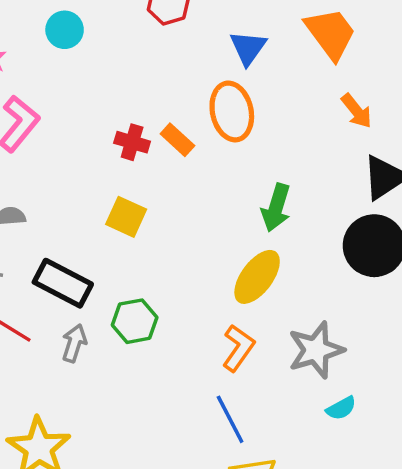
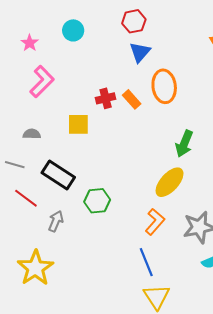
blue triangle: (248, 48) -> (140, 52), moved
red cross: (132, 142) -> (106, 98), turned -36
yellow square: (126, 217) -> (78, 124), moved, turned -30
gray arrow: (74, 343) -> (56, 221), moved

